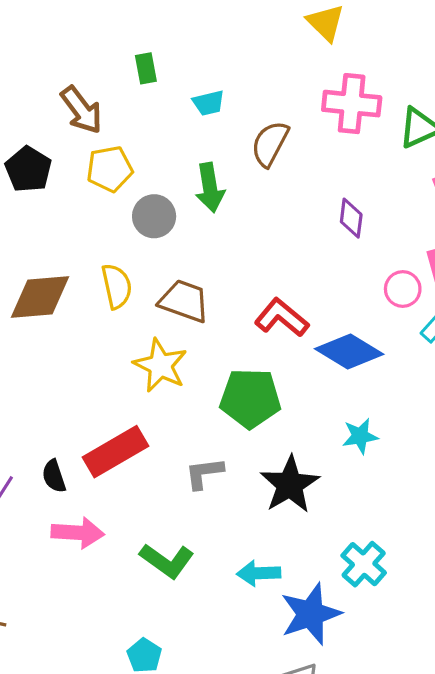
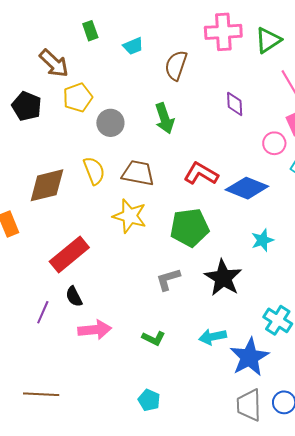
green arrow: (210, 188) -> (165, 118), moved
red rectangle: (115, 452) -> (69, 254), moved
green L-shape: (167, 561) -> (154, 338), size x0.7

